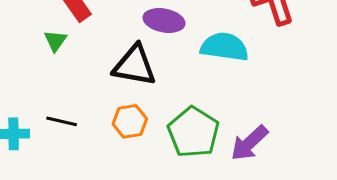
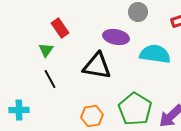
black line: (62, 121) -> (50, 79), moved, turned 48
orange hexagon: (130, 121) -> (92, 116), moved

